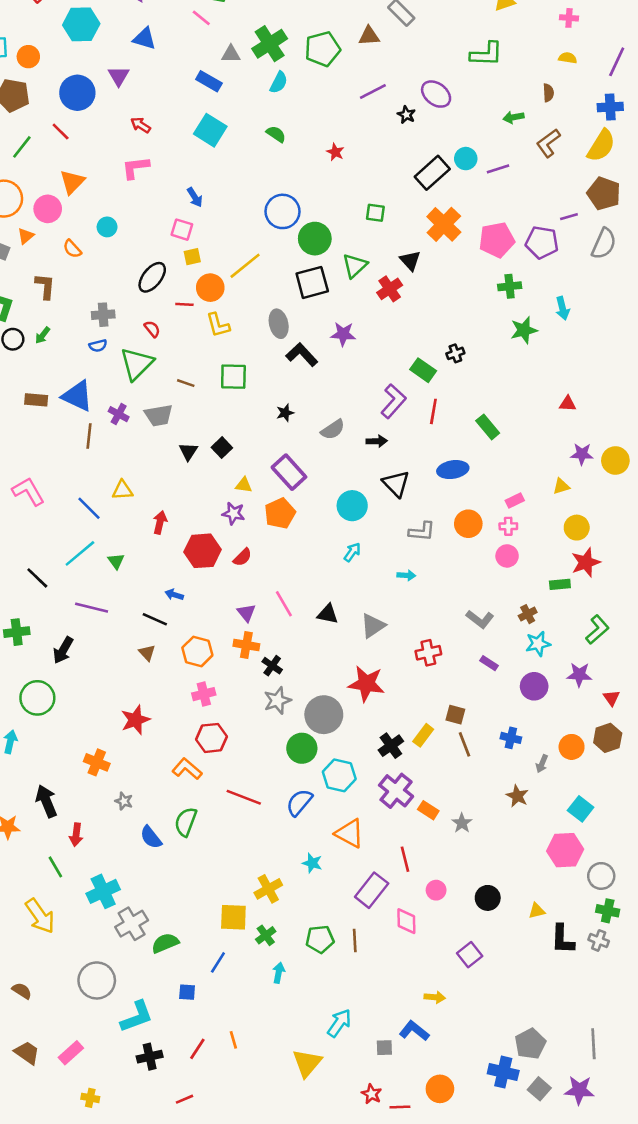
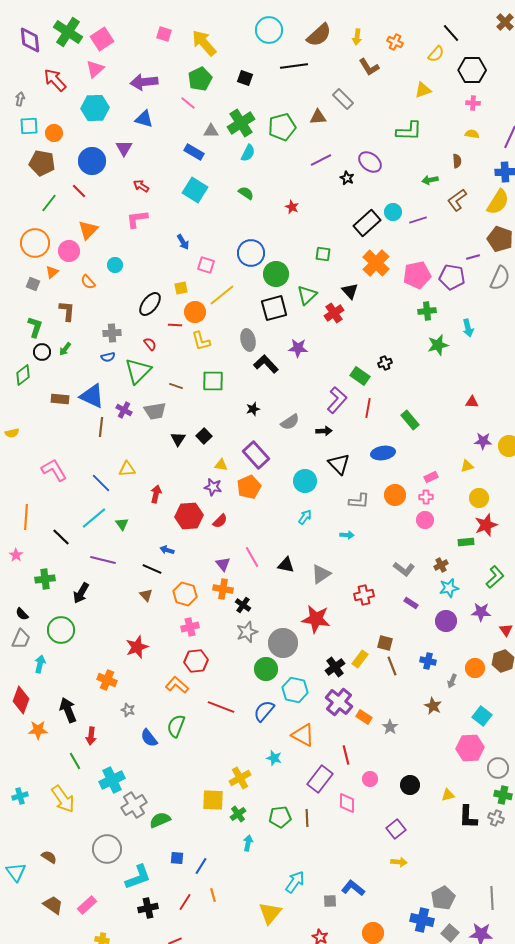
pink square: (182, 230) -> (206, 265), moved
blue line: (218, 962) -> (201, 866), moved
yellow arrow: (435, 997) -> (399, 862), moved

